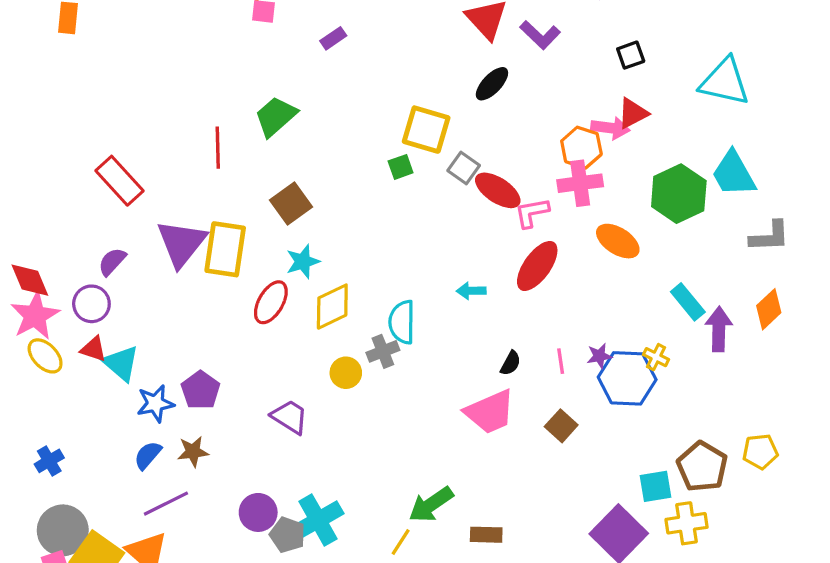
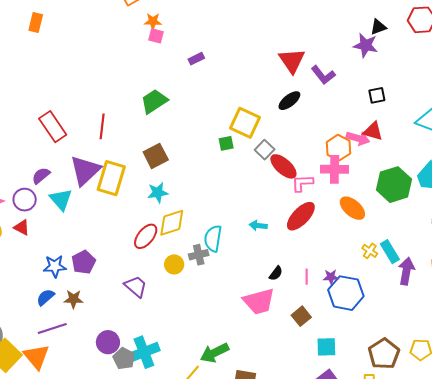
red triangle: (633, 113) -> (373, 131), turned 35
red line: (218, 148) -> (102, 126), moved
red ellipse: (271, 302) -> (146, 236), moved
yellow cross: (656, 357) -> (370, 251), moved
cyan triangle: (121, 363) -> (61, 199), moved
cyan square: (655, 486) -> (326, 347), moved

